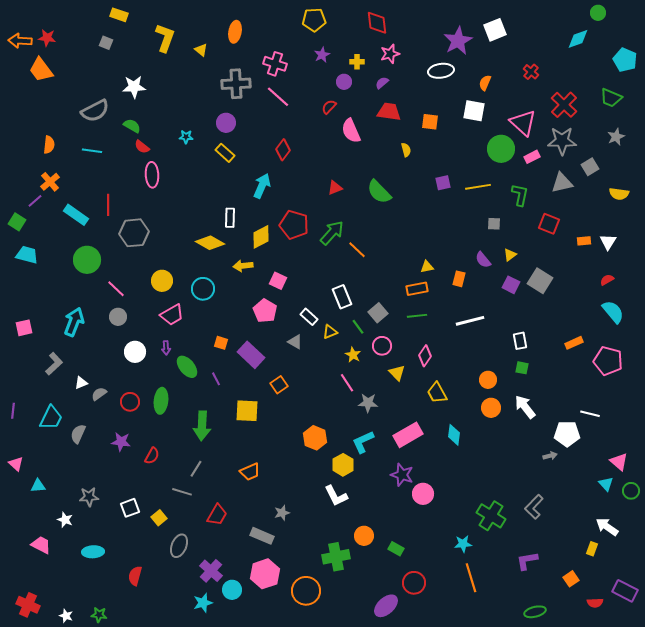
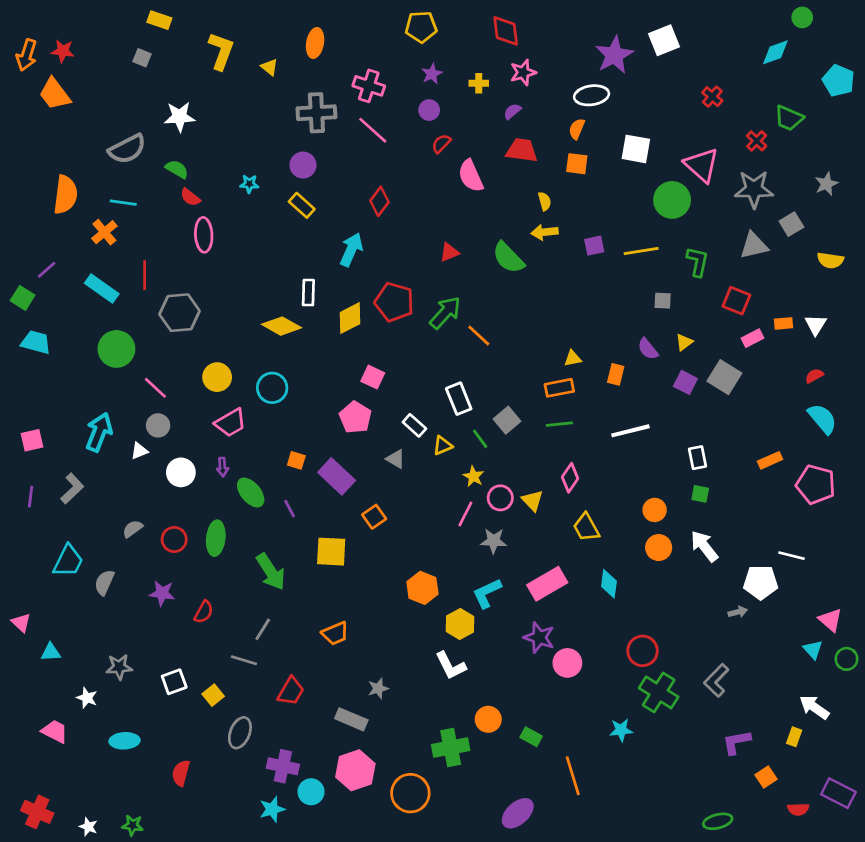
orange arrow: (20, 41) -> (27, 55), turned -75
purple circle: (344, 82) -> (429, 110), moved
orange semicircle: (485, 83) -> (577, 129), moved
green trapezoid: (611, 98) -> (789, 118), moved
red cross: (564, 105) -> (757, 141), size x0.6
orange semicircle: (49, 145) -> (65, 195), size x1.6
pink rectangle: (532, 157) -> (753, 338), moved
orange cross: (50, 182) -> (104, 232), moved
yellow arrow: (243, 266) -> (545, 232), moved
pink circle: (382, 346) -> (500, 498), moved
white triangle: (81, 383) -> (139, 451), moved
pink line: (347, 383) -> (465, 514), turned 60
purple line: (13, 411) -> (31, 497), moved
green arrow: (202, 426) -> (271, 572), turned -36
purple L-shape: (527, 561) -> (736, 742), moved
purple cross: (211, 571) -> (283, 766), turned -30
orange line: (471, 578) -> (573, 776), moved
red circle: (414, 583) -> (643, 651), moved

